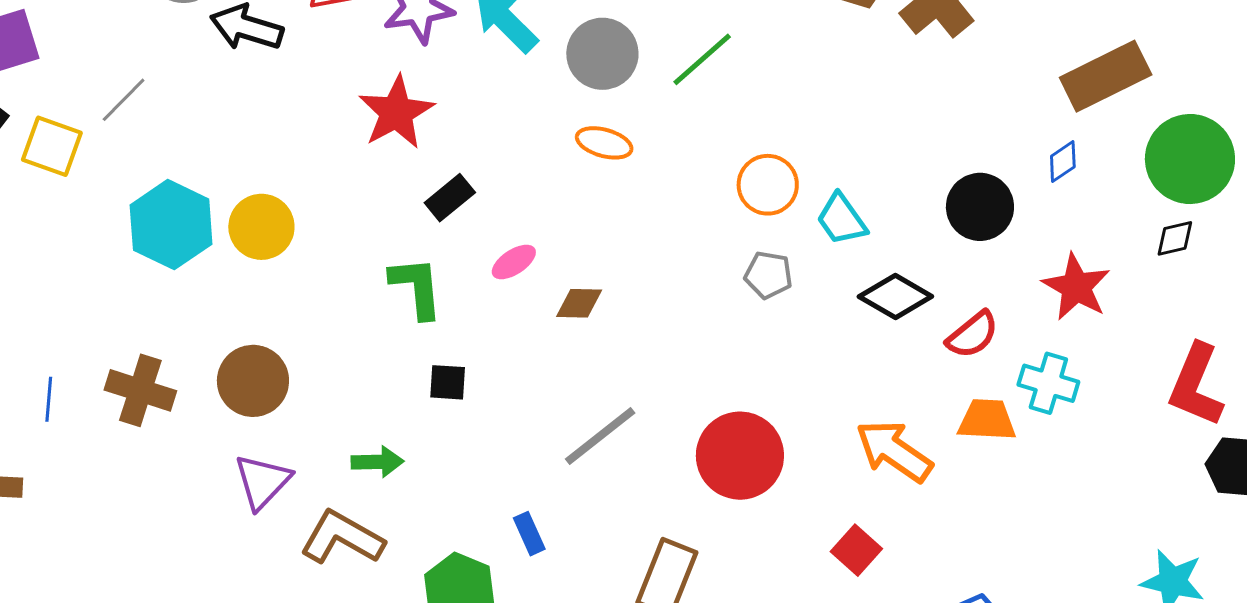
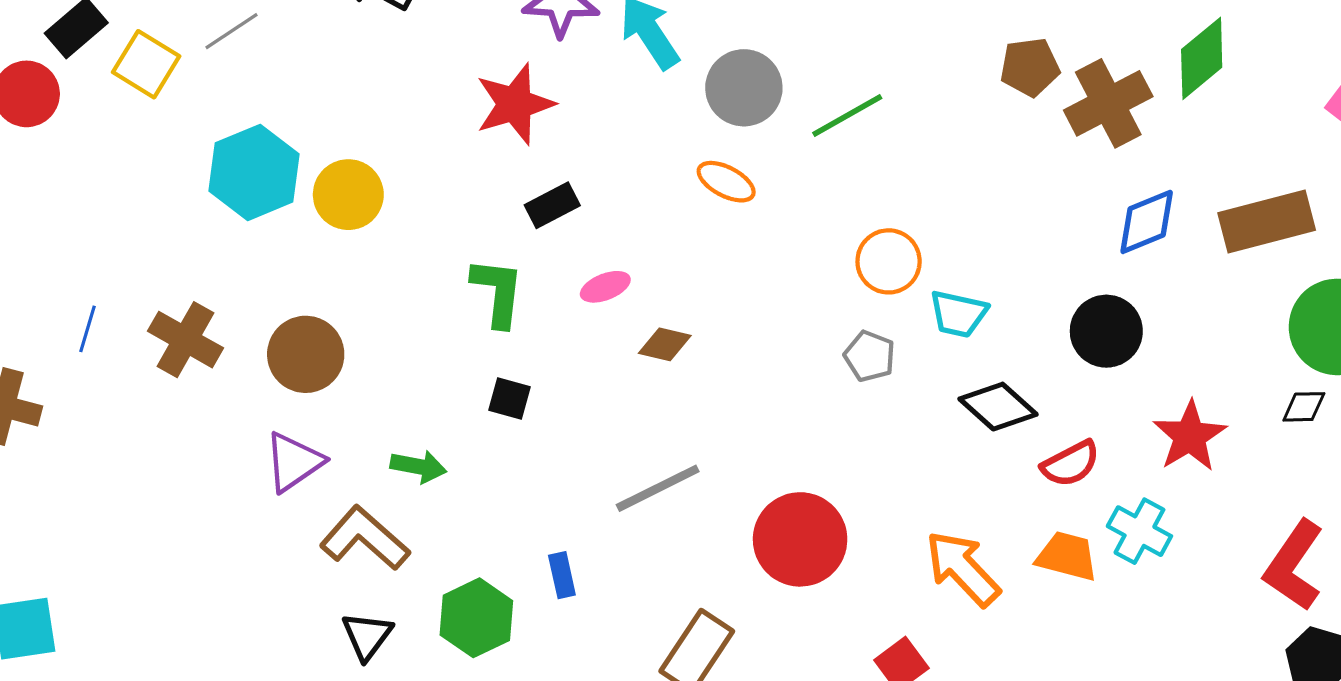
blue diamond: (1063, 162) -> (1147, 222), moved, size x1.6
cyan trapezoid: (842, 219) -> (958, 314), turned -54

